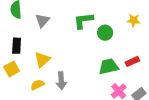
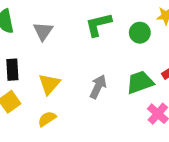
green circle: (105, 33) -> (140, 33), moved
gray arrow: (61, 81) -> (98, 87), moved, turned -144

